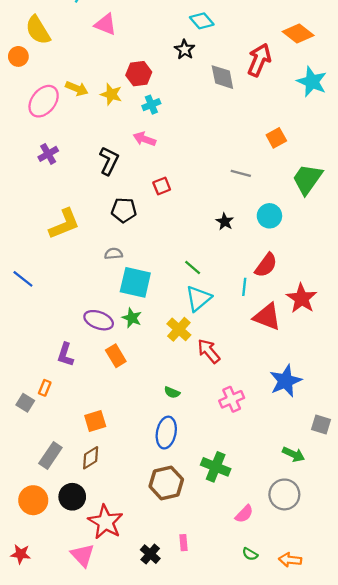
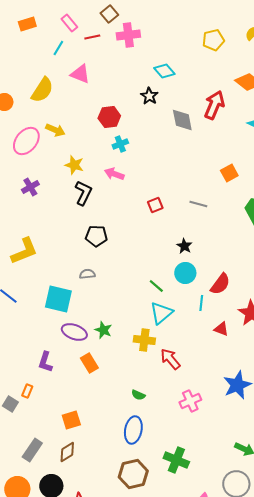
yellow semicircle: (38, 30) -> (42, 90), moved, turned -116
yellow star: (111, 94) -> (74, 165), moved
red square: (162, 186) -> (155, 205), moved
cyan circle: (269, 216) -> (185, 273), moved
yellow L-shape: (64, 224) -> (24, 251), moved
cyan square: (135, 282) -> (58, 299), moved
red triangle: (267, 317) -> (221, 329), size x0.6
yellow cross: (179, 329) -> (144, 340), turned -35

